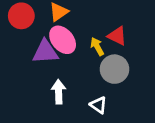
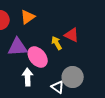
pink ellipse: (63, 40) -> (38, 57), moved
gray circle: (114, 69) -> (73, 77), moved

